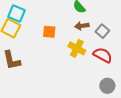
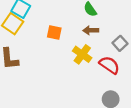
gray square: (102, 31) -> (120, 43), moved

